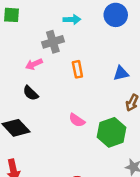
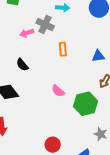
gray cross: (53, 42) -> (45, 24), turned 36
pink arrow: (34, 64) -> (27, 33), moved

